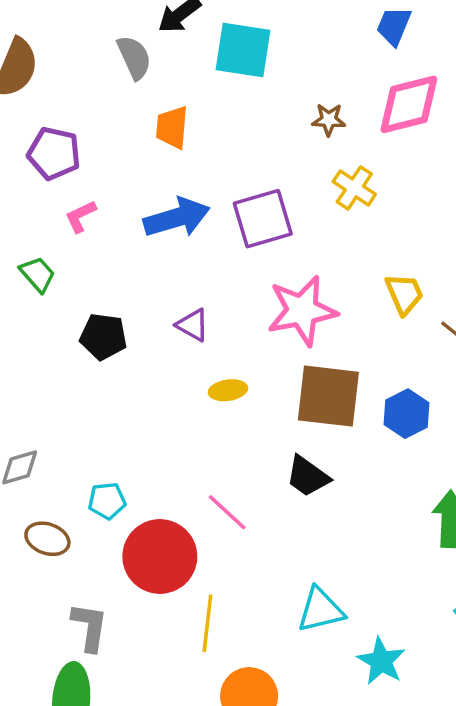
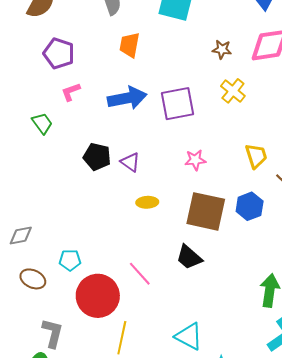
pink star: (302, 311) -> (195, 160), size x0.5
black pentagon: (103, 337) -> (97, 157), moved
blue hexagon: (406, 414) -> (250, 206), moved
cyan triangle: (320, 610) -> (189, 336), turned 36

